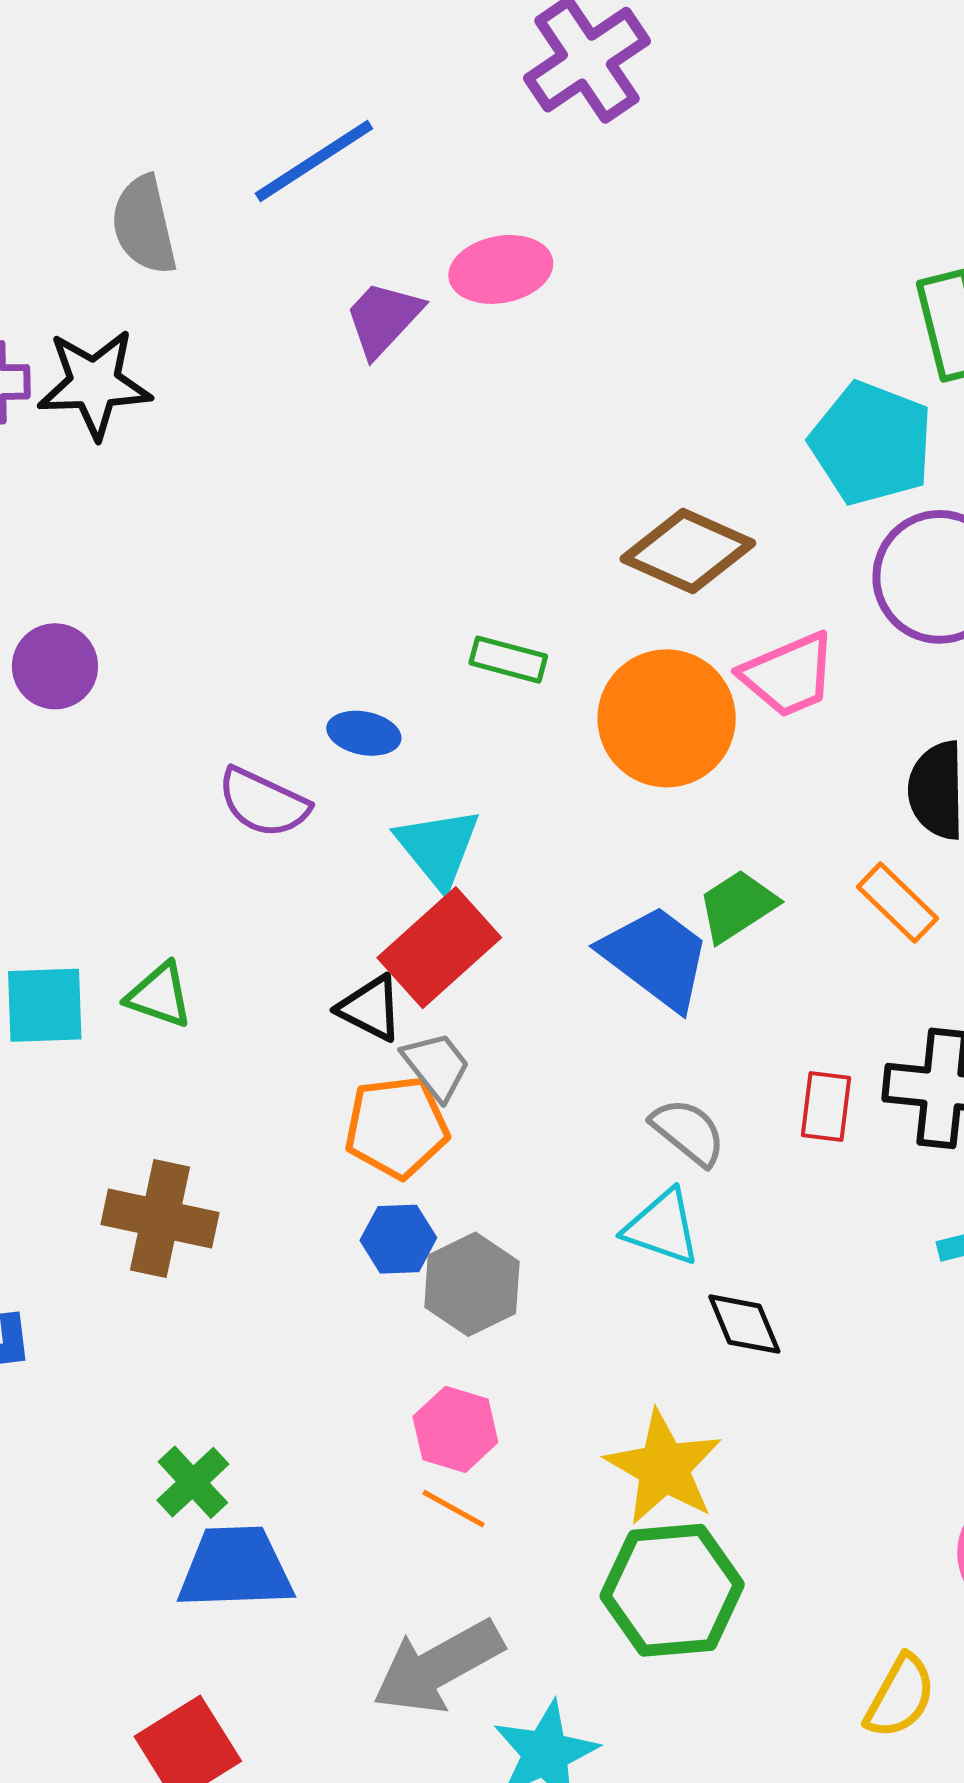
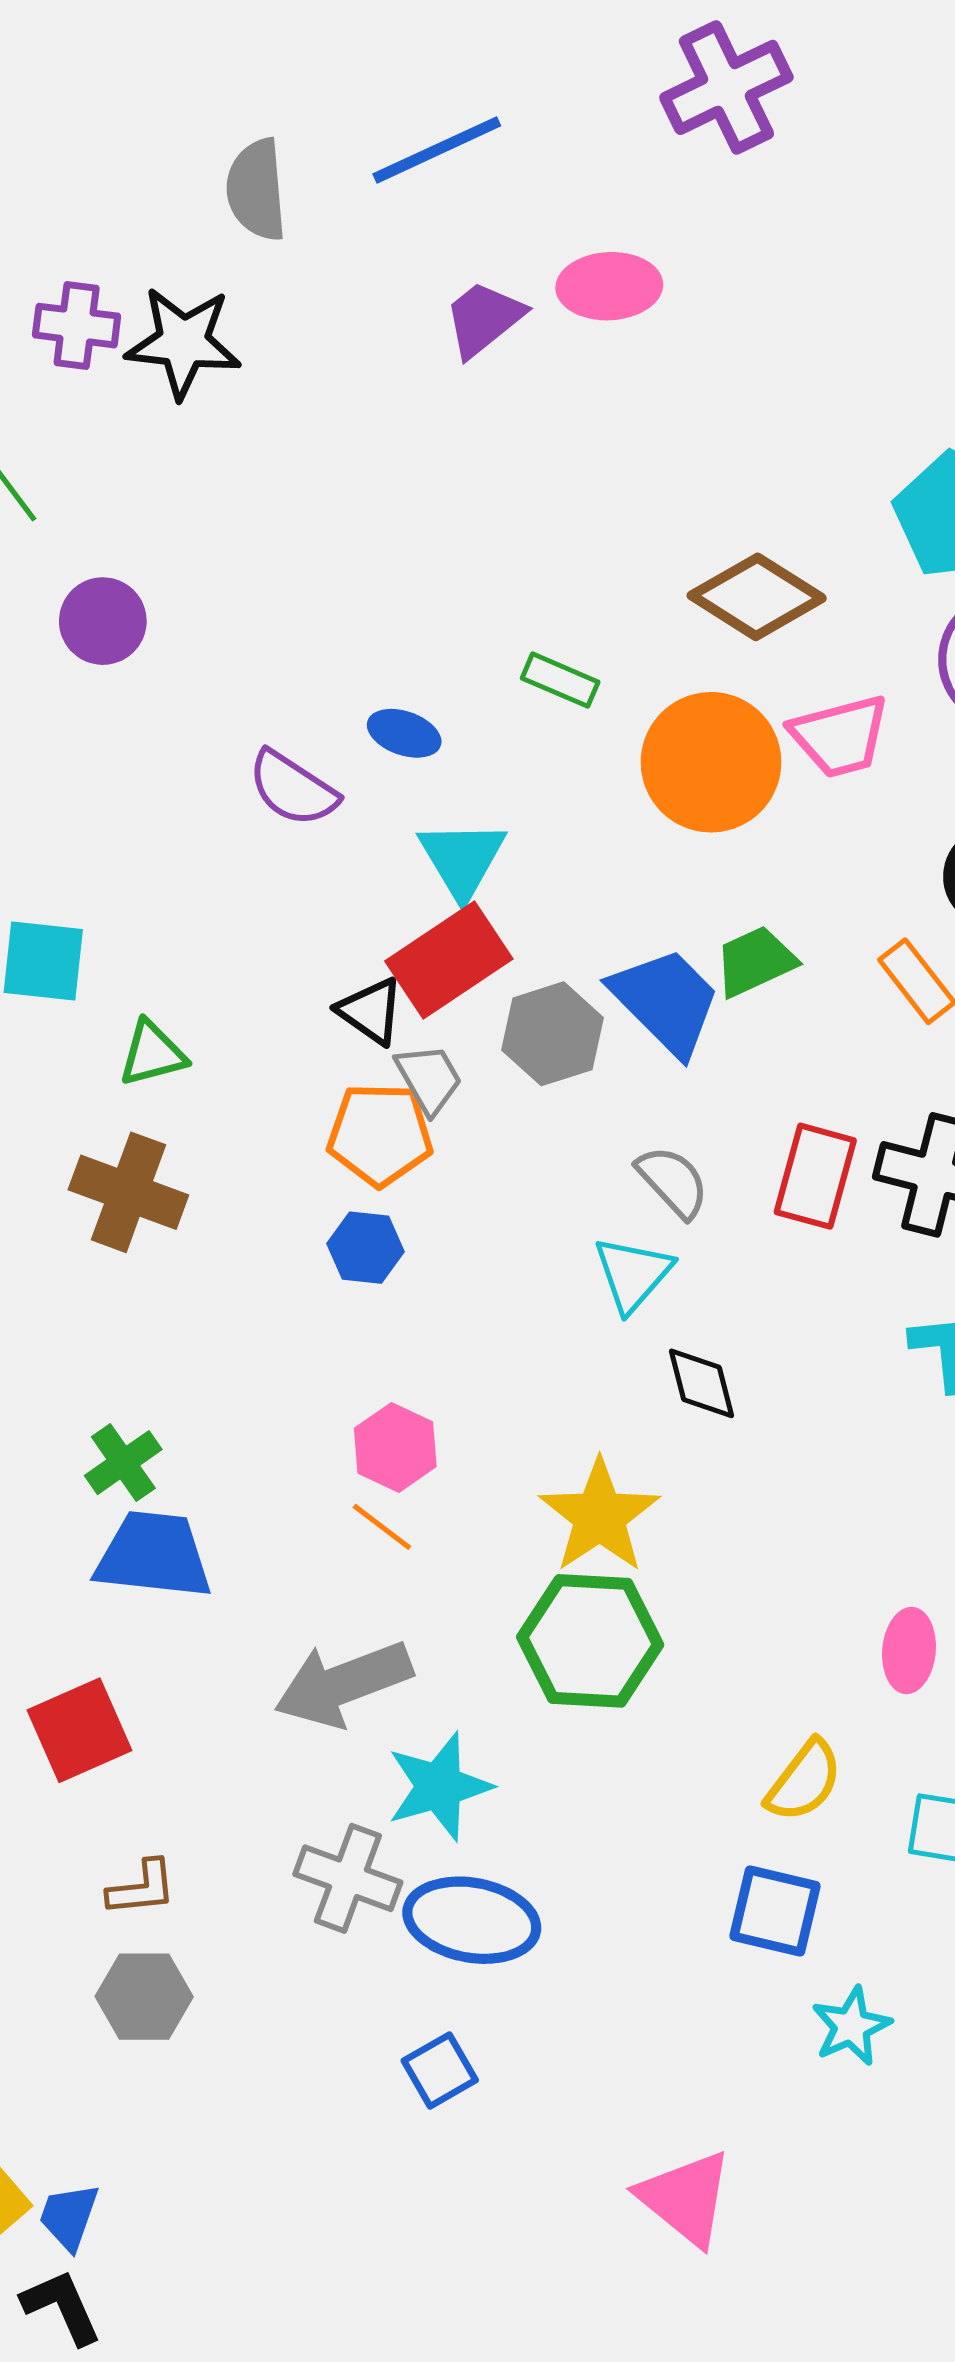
green triangle: (159, 995) -> (152, 1054), moved, turned -42
red rectangle: (826, 1107) -> (815, 1176), size x1.4
cyan triangle: (662, 1227) -> (633, 1274), turned 44
gray hexagon: (472, 1284) -> (552, 1034), moved

